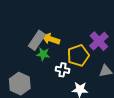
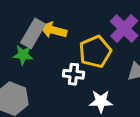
green star: (43, 54) -> (23, 55), moved

